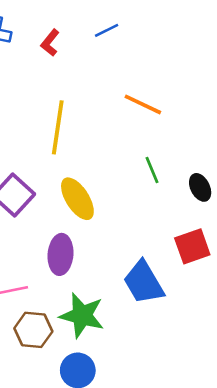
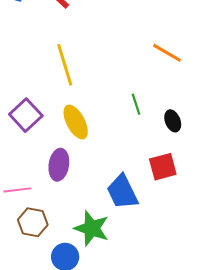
orange line: (143, 104) -> (167, 53), moved
yellow line: (58, 127) -> (65, 65), turned -30
green star: (82, 315) -> (92, 228), moved

